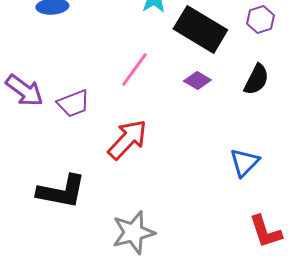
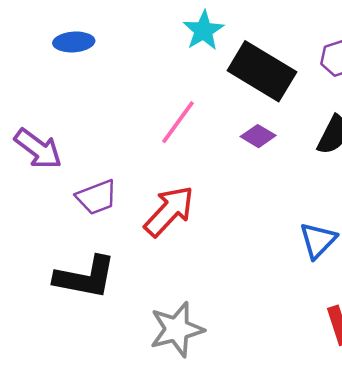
purple trapezoid: (73, 103) -> (97, 197), moved

